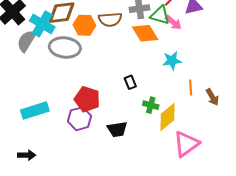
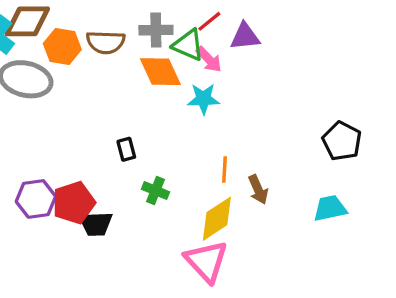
cyan star: (172, 61) -> (203, 99), moved
red pentagon: (87, 99) -> (74, 203), moved, turned 30
yellow diamond: (168, 117) -> (217, 219), moved
pink triangle: (186, 144) -> (206, 261), turned -44

